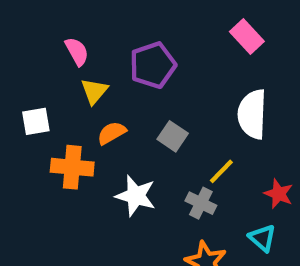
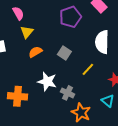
purple pentagon: (153, 65) -> (70, 17), moved
orange cross: (72, 167) -> (18, 96), moved
gray cross: (201, 203) -> (67, 93), moved

